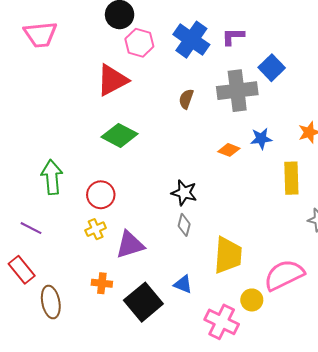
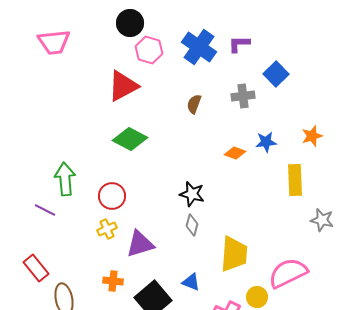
gray cross: (237, 91) -> (243, 96), size x0.6
purple line: (31, 228) -> (45, 210), moved

